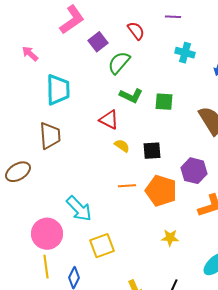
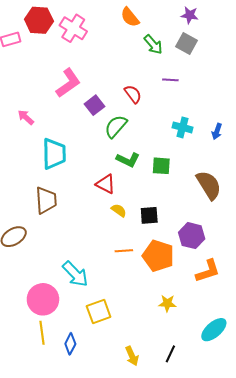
cyan cross: (185, 53) -> (183, 127), moved

